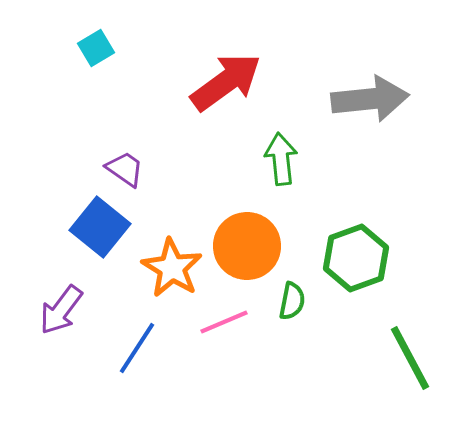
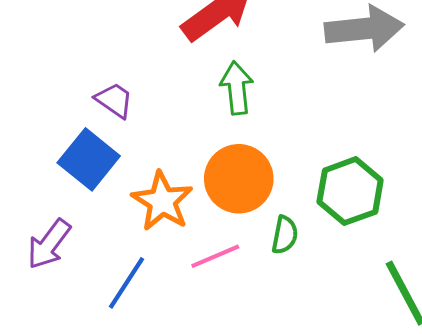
green arrow: (281, 159) -> (237, 88), moved

